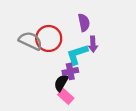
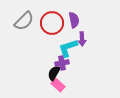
red circle: (49, 38) -> (52, 23), moved
gray semicircle: (31, 41) -> (24, 21), moved, turned 110

